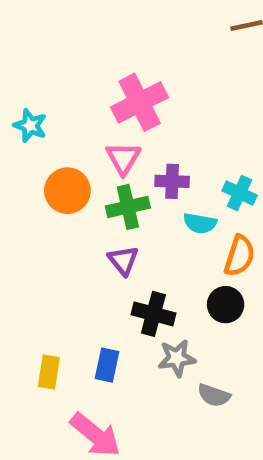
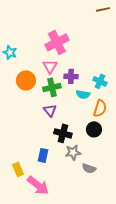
yellow rectangle: (49, 372) -> (18, 169), moved, turned -32

